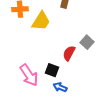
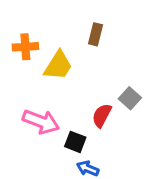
pink arrow: (29, 75) -> (41, 122), moved, turned -35

